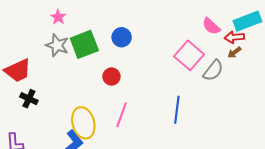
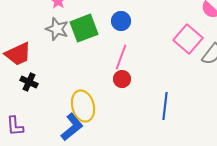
red circle: (111, 77) -> (122, 79), moved
blue line: (177, 110) -> (165, 106), moved
pink line: (122, 115) -> (121, 57), moved

